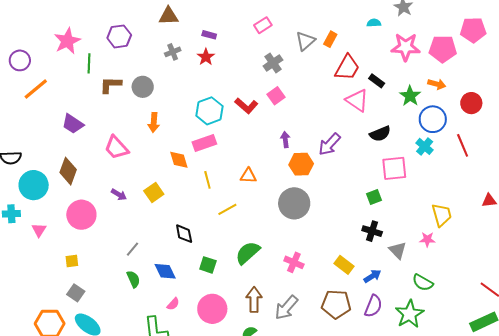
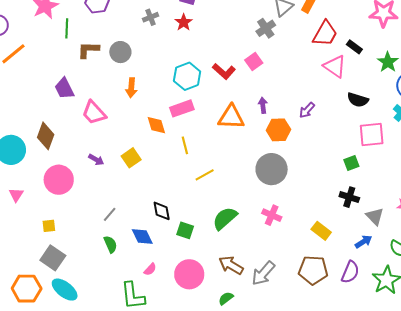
gray cross: (273, 63) -> (266, 28), moved
purple trapezoid: (73, 124) -> (64, 88), moved, turned 30
black semicircle: (380, 134) -> (358, 100), turned 40
purple arrow: (329, 144) -> (307, 110), size x0.7
orange triangle: (248, 176) -> (231, 117), moved, size x1.6
black diamond: (184, 234) -> (162, 211), moved
pink cross: (294, 262) -> (272, 215), moved
blue arrow: (372, 276) -> (363, 242), moved
gray square: (76, 293) -> (53, 258), size x1.4
brown arrow: (254, 300) -> (231, 265), turned -60

